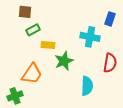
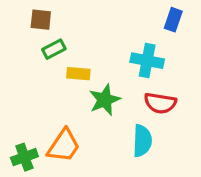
blue rectangle: (110, 19) -> (173, 20), moved
red semicircle: (110, 63) -> (160, 103), moved, turned 90
orange trapezoid: (32, 74) -> (64, 146), moved

